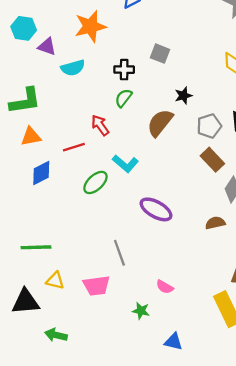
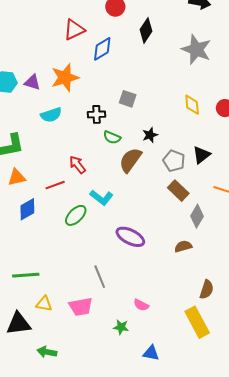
purple triangle: (47, 47) -> (32, 82), moved
green semicircle: (124, 98) -> (112, 137), moved, turned -102
gray pentagon: (209, 126) -> (174, 161), turned -30

